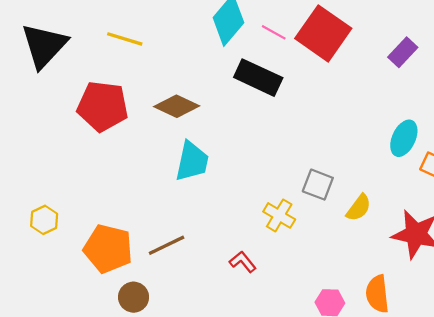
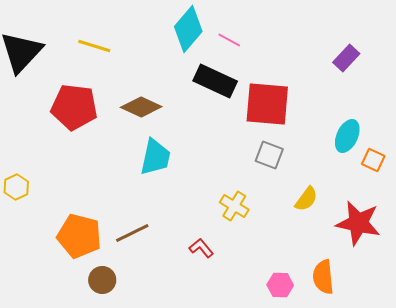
red square: (323, 33) -> (267, 104), moved, turned -30
gray square: (318, 185) -> (269, 155), moved
yellow hexagon: (44, 220) -> (16, 187), moved

